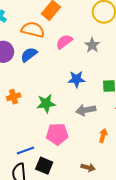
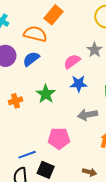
pink semicircle: (64, 42) -> (72, 61), moved
green star: (46, 103) -> (46, 94), moved, turned -30

